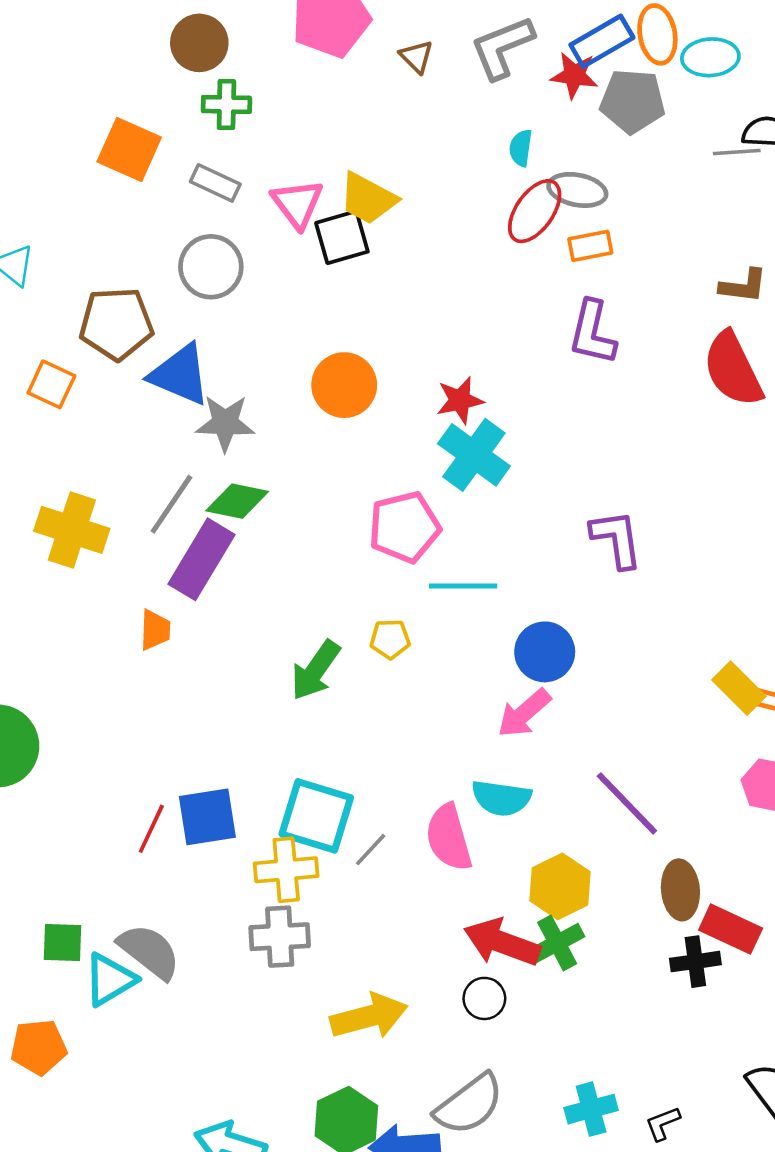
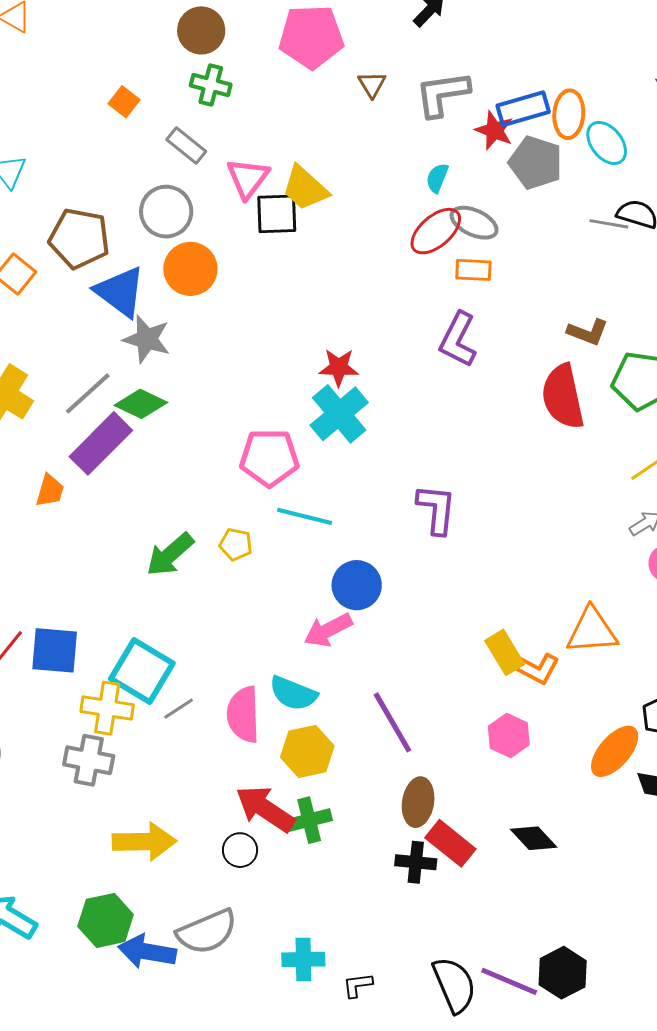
cyan ellipse: (710, 57) -> (607, 143), turned 42
orange square: (129, 149) -> (124, 102), size x0.6
orange circle: (344, 385) -> (190, 269), moved
yellow hexagon: (560, 886) -> (307, 751), moved

